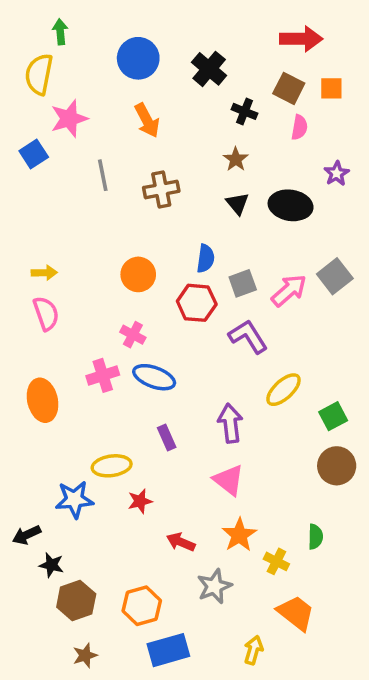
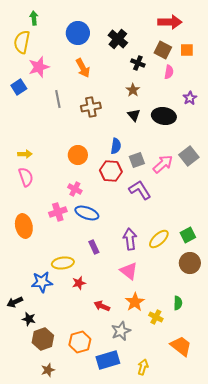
yellow ellipse: (283, 390) -> (159, 239), moved
orange trapezoid: (296, 613) -> (181, 346), moved
blue rectangle: (168, 650) -> (108, 360), moved

